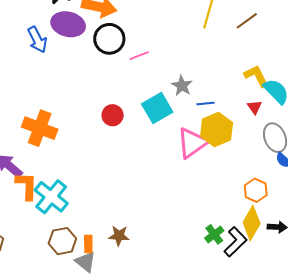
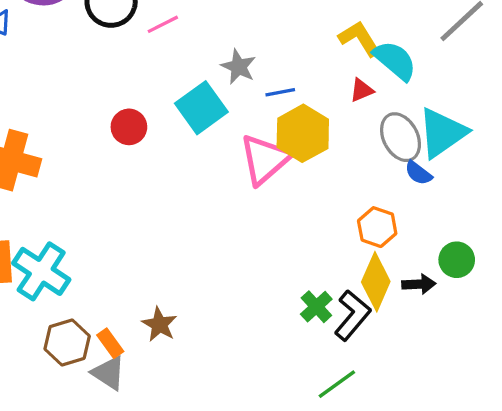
red triangle: (254, 107) -> (362, 90), turned 49
brown star: (119, 236) -> (159, 324), turned 30
orange rectangle: (88, 244) -> (110, 343), turned -30

